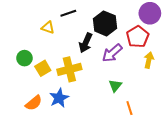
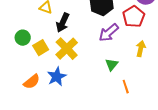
black arrow: (86, 43) -> (63, 23), moved
yellow arrow: (149, 60) -> (141, 49), moved
yellow cross: (69, 69) -> (67, 49), turned -30

